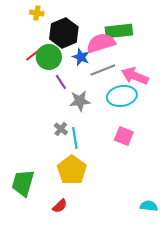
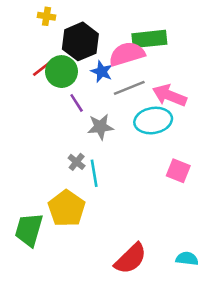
pink square: (124, 136) -> (178, 171), moved
yellow pentagon: (72, 170) -> (67, 208), moved
red semicircle: (60, 206) -> (131, 259), moved, size x1.8

